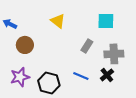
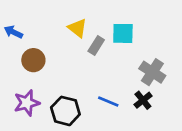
cyan square: (106, 21) -> (123, 33), moved
gray rectangle: (87, 46) -> (96, 45), moved
gray cross: (114, 54) -> (152, 72), turned 36

